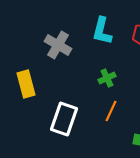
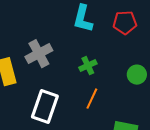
gray cross: (58, 45) -> (39, 54), moved, turned 32

